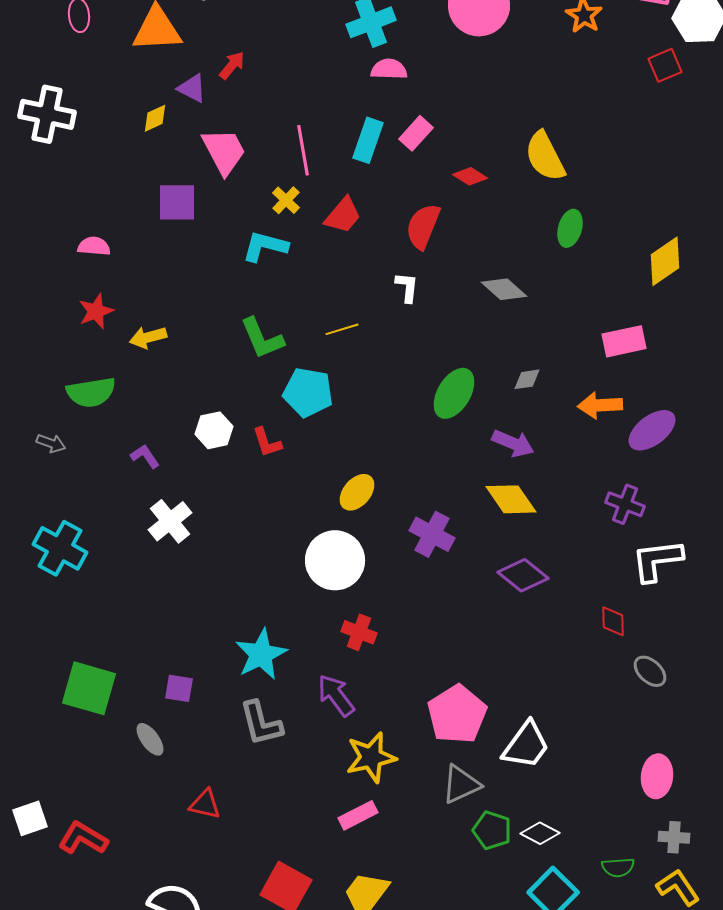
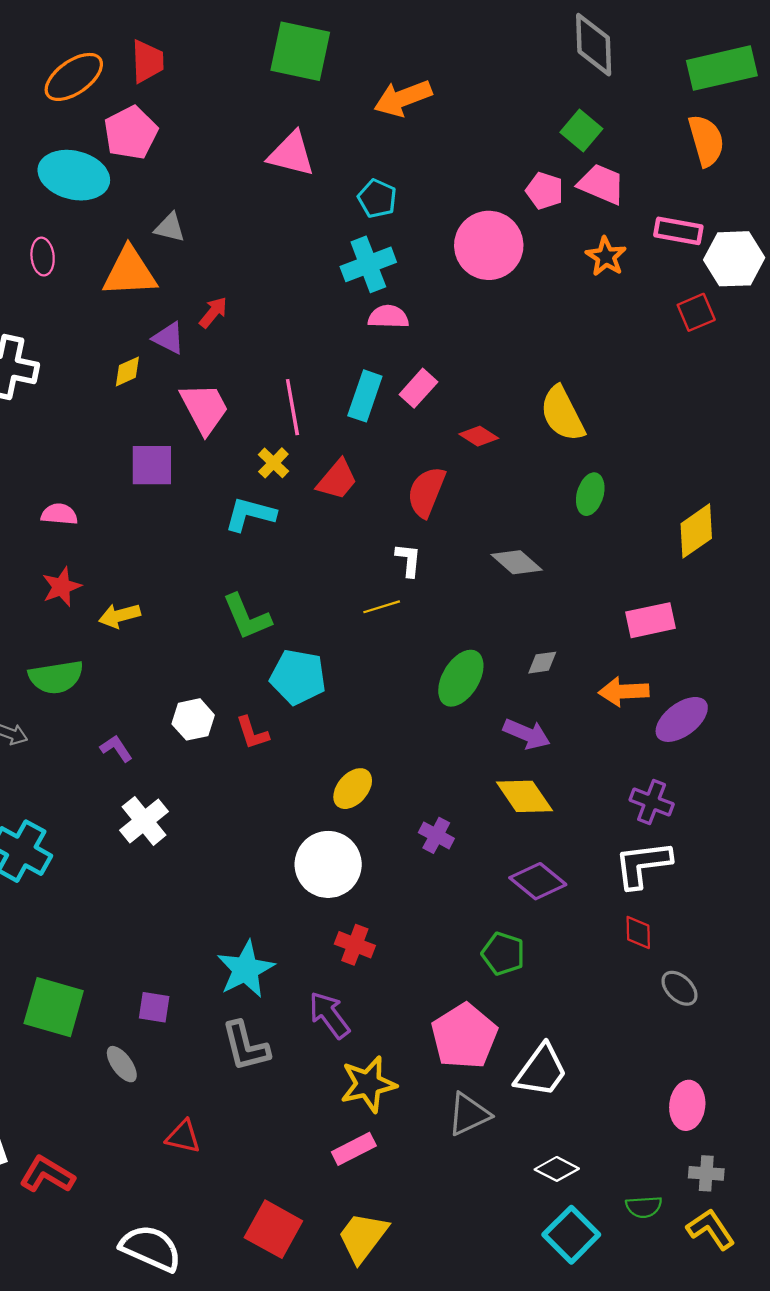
yellow line: (342, 329) -> (382, 607), moved
purple cross: (432, 534) -> (436, 835), size x0.7
white L-shape: (657, 560) -> (643, 864), moved
green pentagon: (492, 830) -> (503, 954), moved

